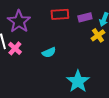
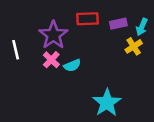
purple star: (19, 21) -> (53, 35), moved
pink cross: (15, 48) -> (51, 60), moved

